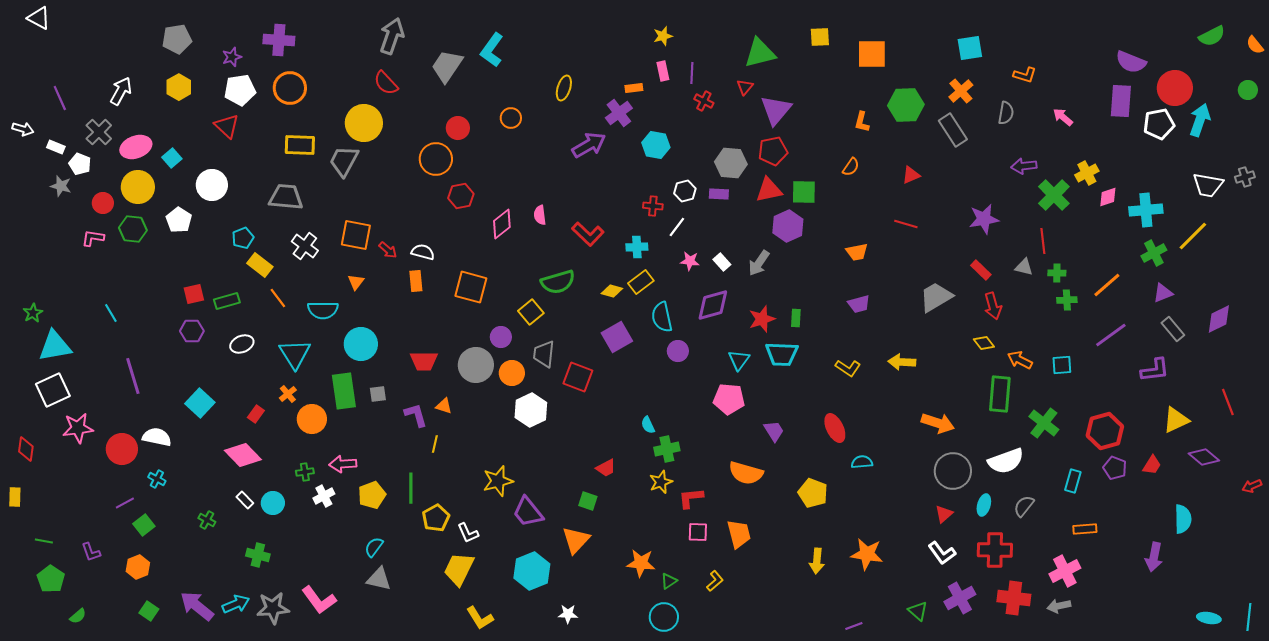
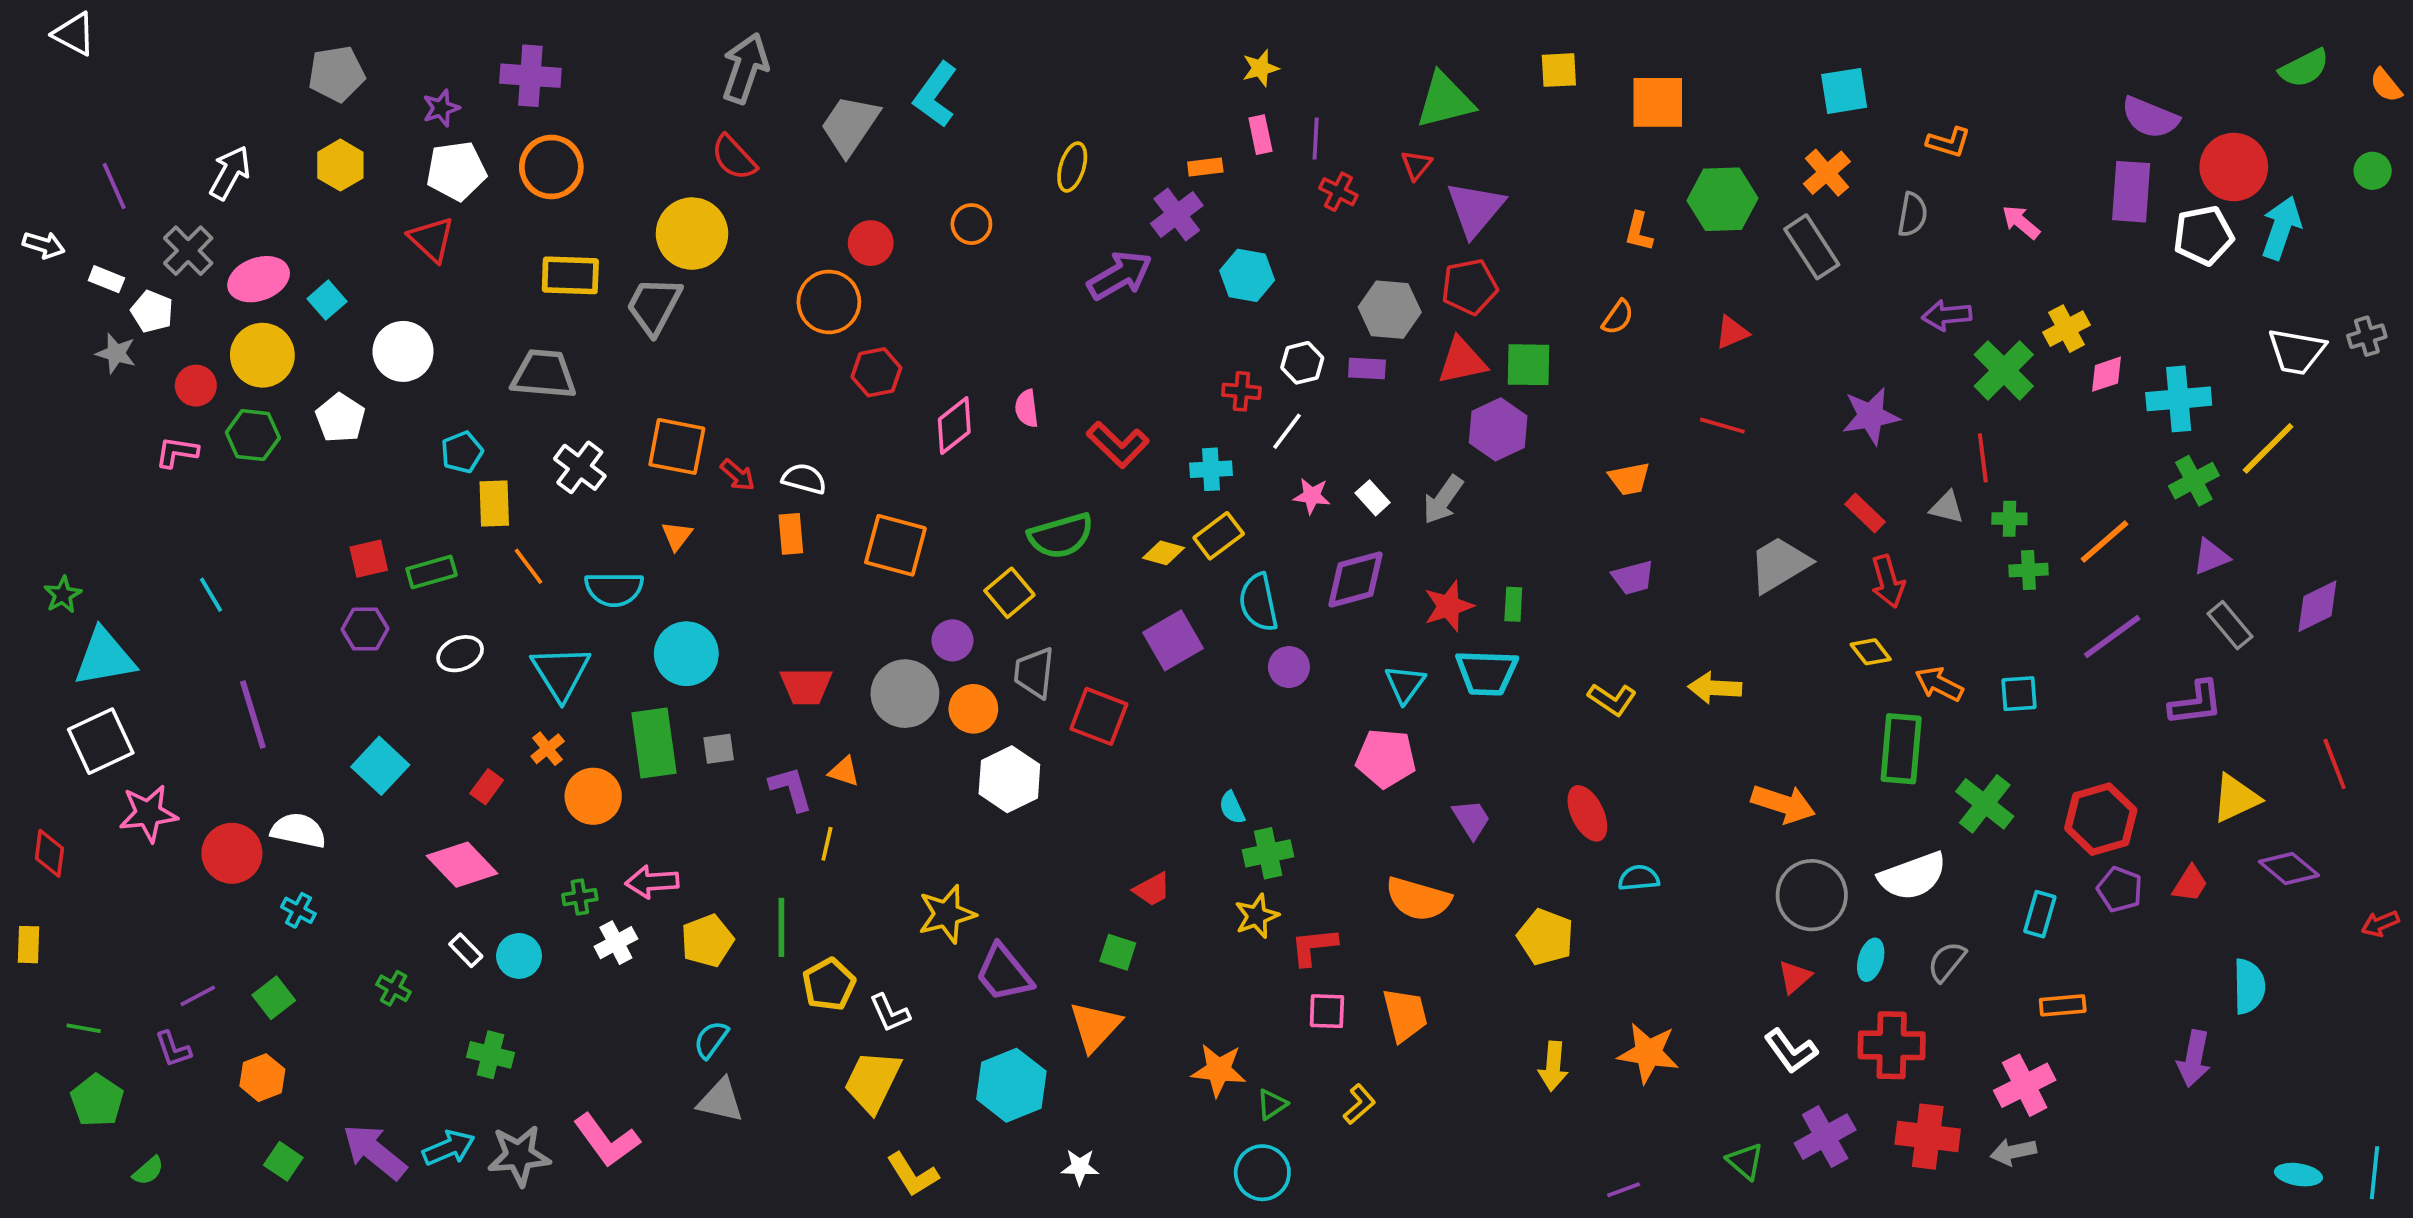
yellow rectangle: (260, 265) -> (494, 503), turned 50
purple line: (125, 503) -> (198, 996), moved

